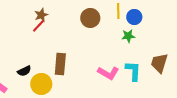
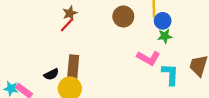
blue circle: (134, 17) -> (163, 21), moved
brown rectangle: (60, 64) -> (73, 67), moved
pink L-shape: (108, 73) -> (148, 58), moved

